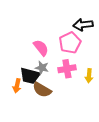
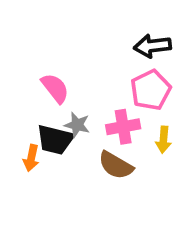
pink pentagon: (70, 43) -> (151, 90), moved
pink semicircle: (41, 48) -> (55, 88), moved
brown semicircle: (42, 90) -> (116, 165), moved

